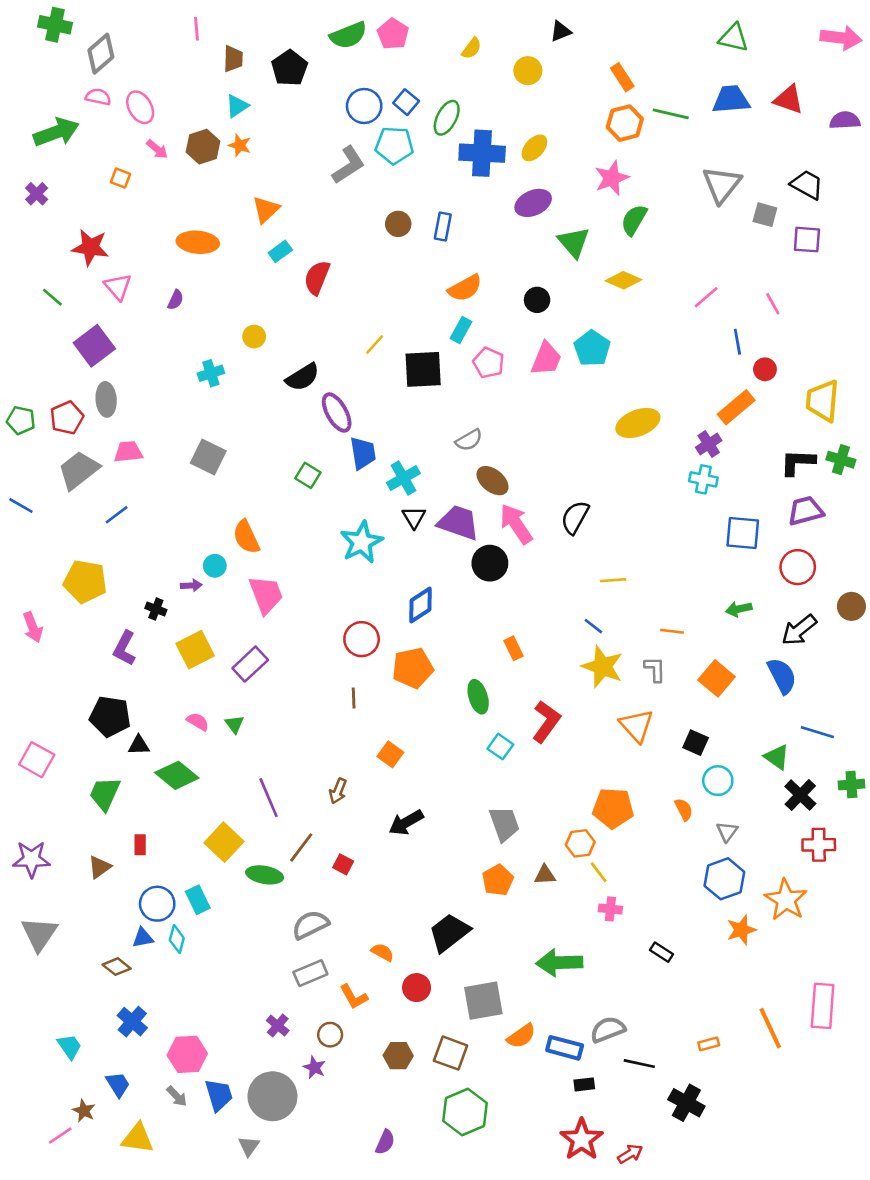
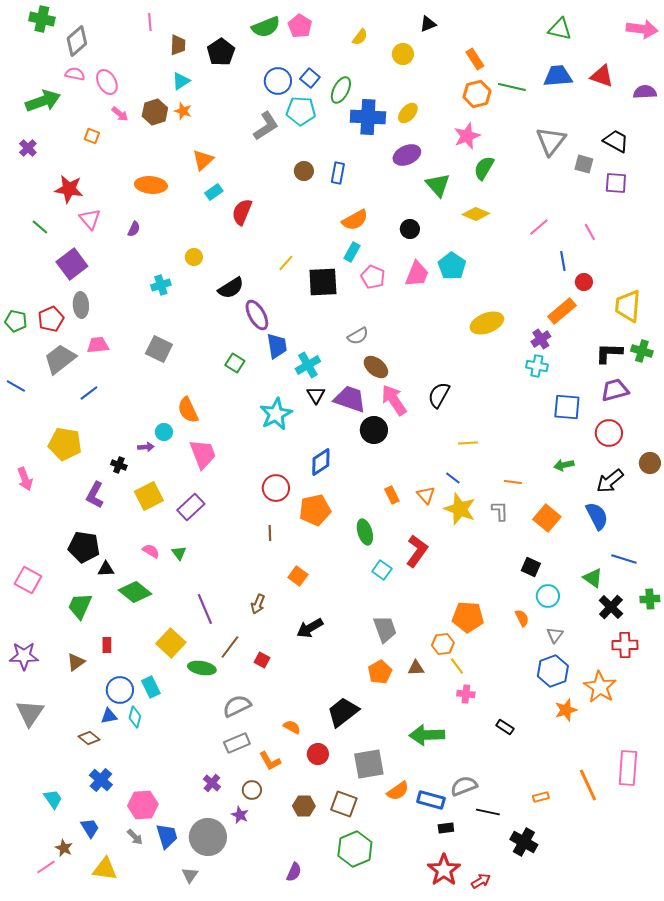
orange triangle: (637, 726) -> (426, 495), moved, size x0.7

